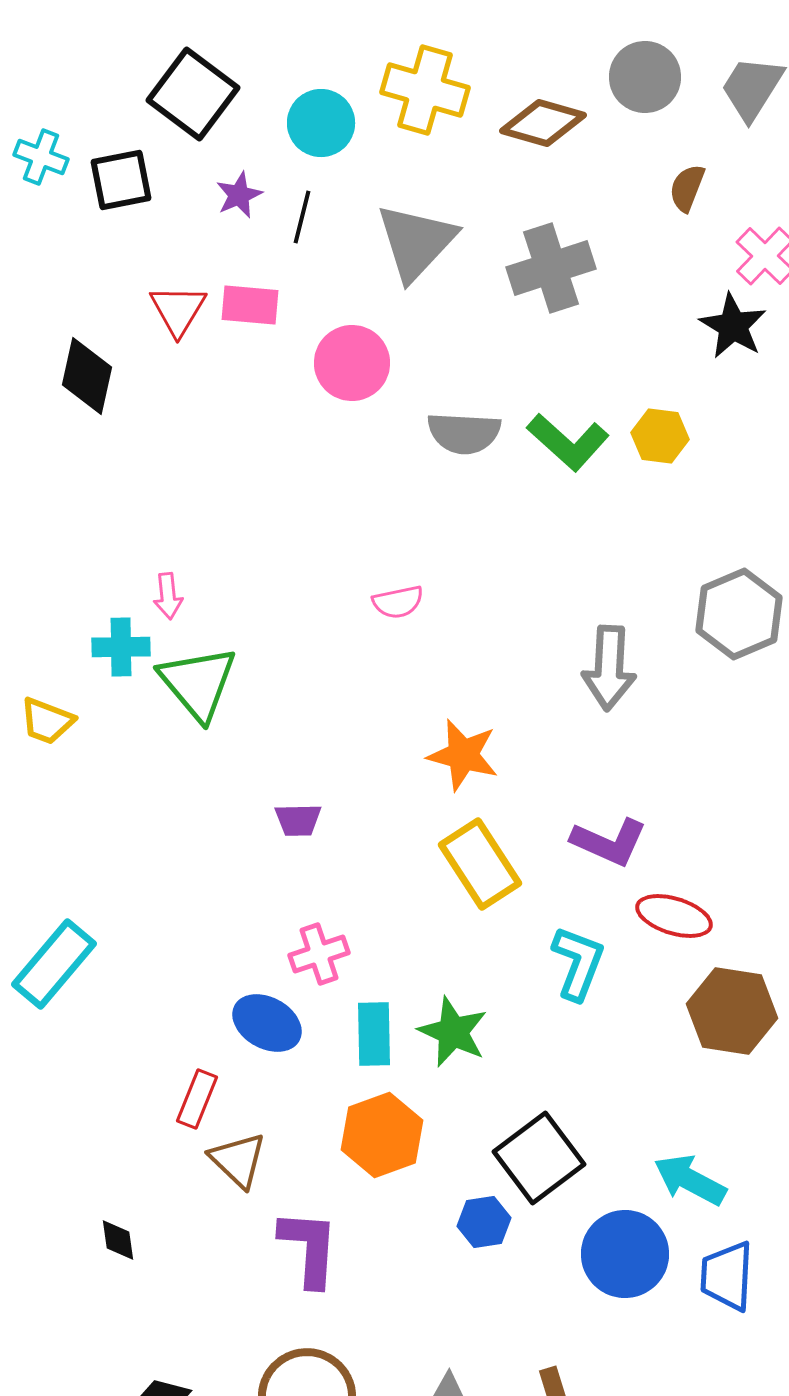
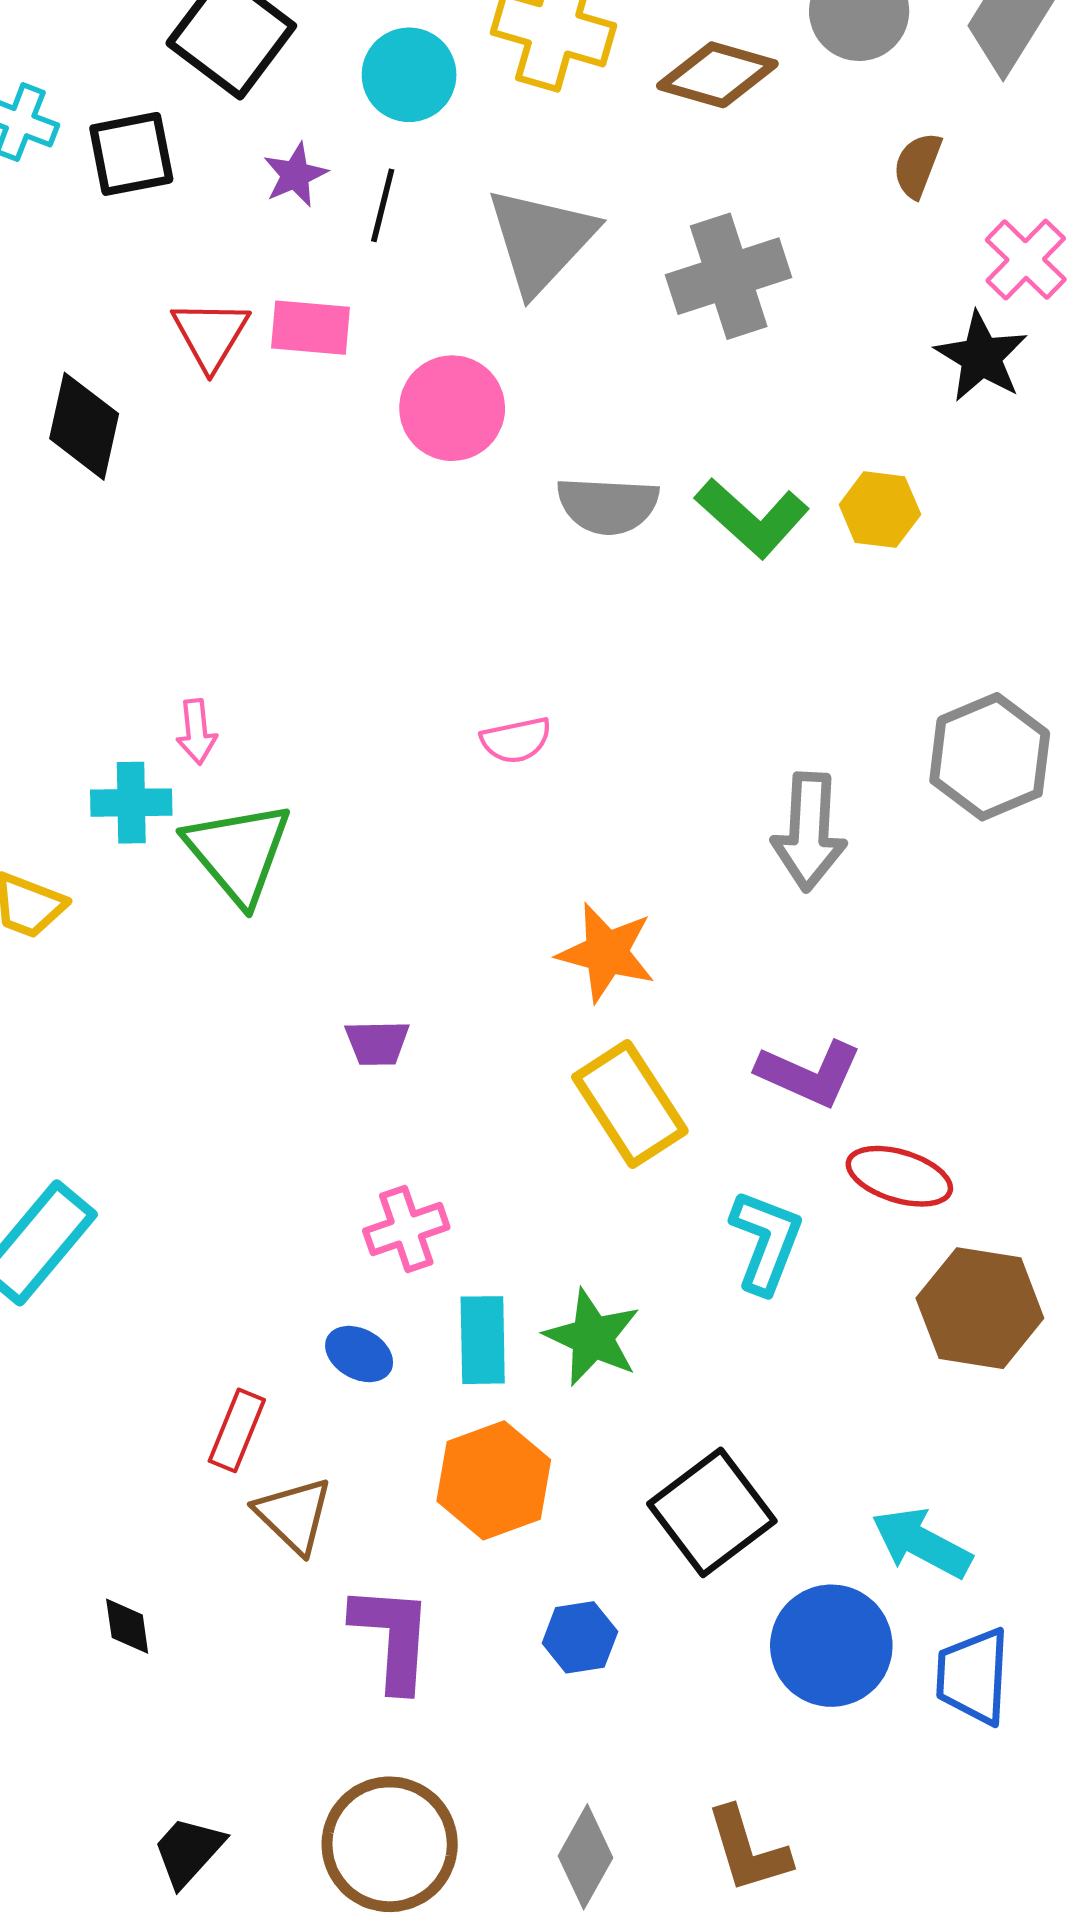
blue ellipse: (267, 1023) -> (359, 1354), moved, size x0.7
blue hexagon: (484, 1222) -> (580, 1637), moved

